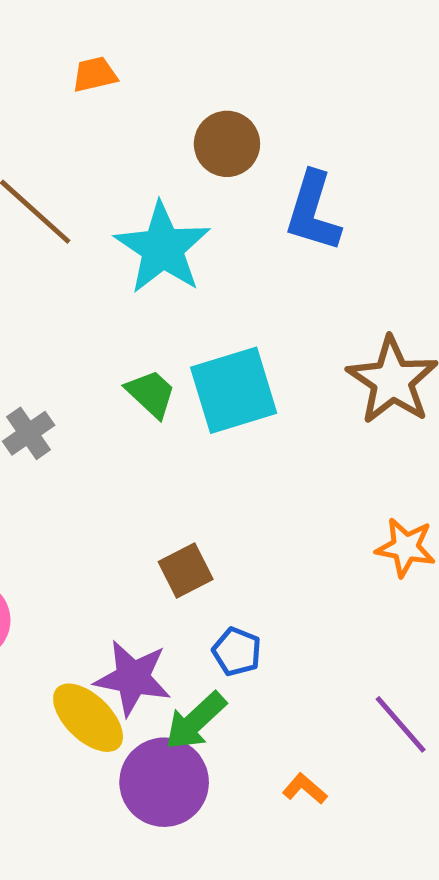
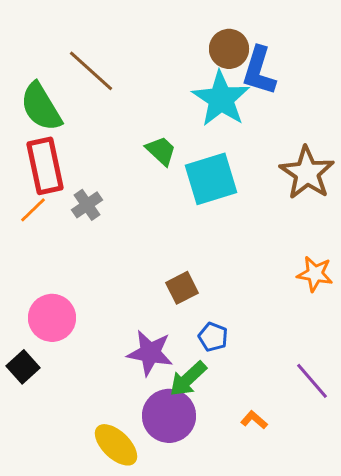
brown circle: (227, 144) -> (229, 49), moved
cyan star: (162, 248) -> (221, 99), moved
green trapezoid: (151, 394) -> (161, 151), moved
yellow ellipse: (88, 718) -> (116, 445), moved

